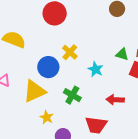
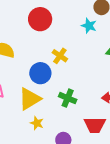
cyan star: (96, 69) -> (89, 26), moved
yellow star: (47, 117) -> (37, 123), moved

